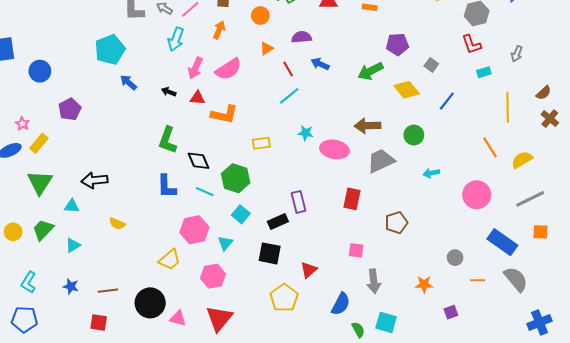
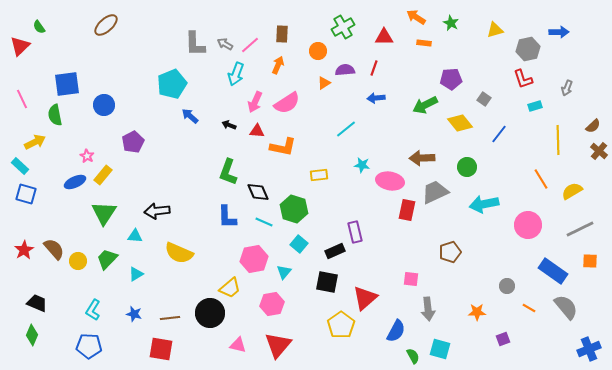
purple semicircle: (302, 37) -> (345, 70), moved
blue arrow: (320, 64) -> (376, 98), turned -30
red line: (288, 69) -> (374, 68), moved, turned 49
cyan arrow: (431, 173) -> (484, 204), size x1.8
red rectangle: (352, 199) -> (407, 210), moved
yellow semicircle: (117, 224) -> (179, 253), size x1.8
red triangle: (309, 270) -> (365, 298), size x1.5
orange line: (478, 280) -> (529, 308), turned 32
black circle: (150, 303) -> (210, 313), moved
red square: (99, 322) -> (161, 349), size x1.4

